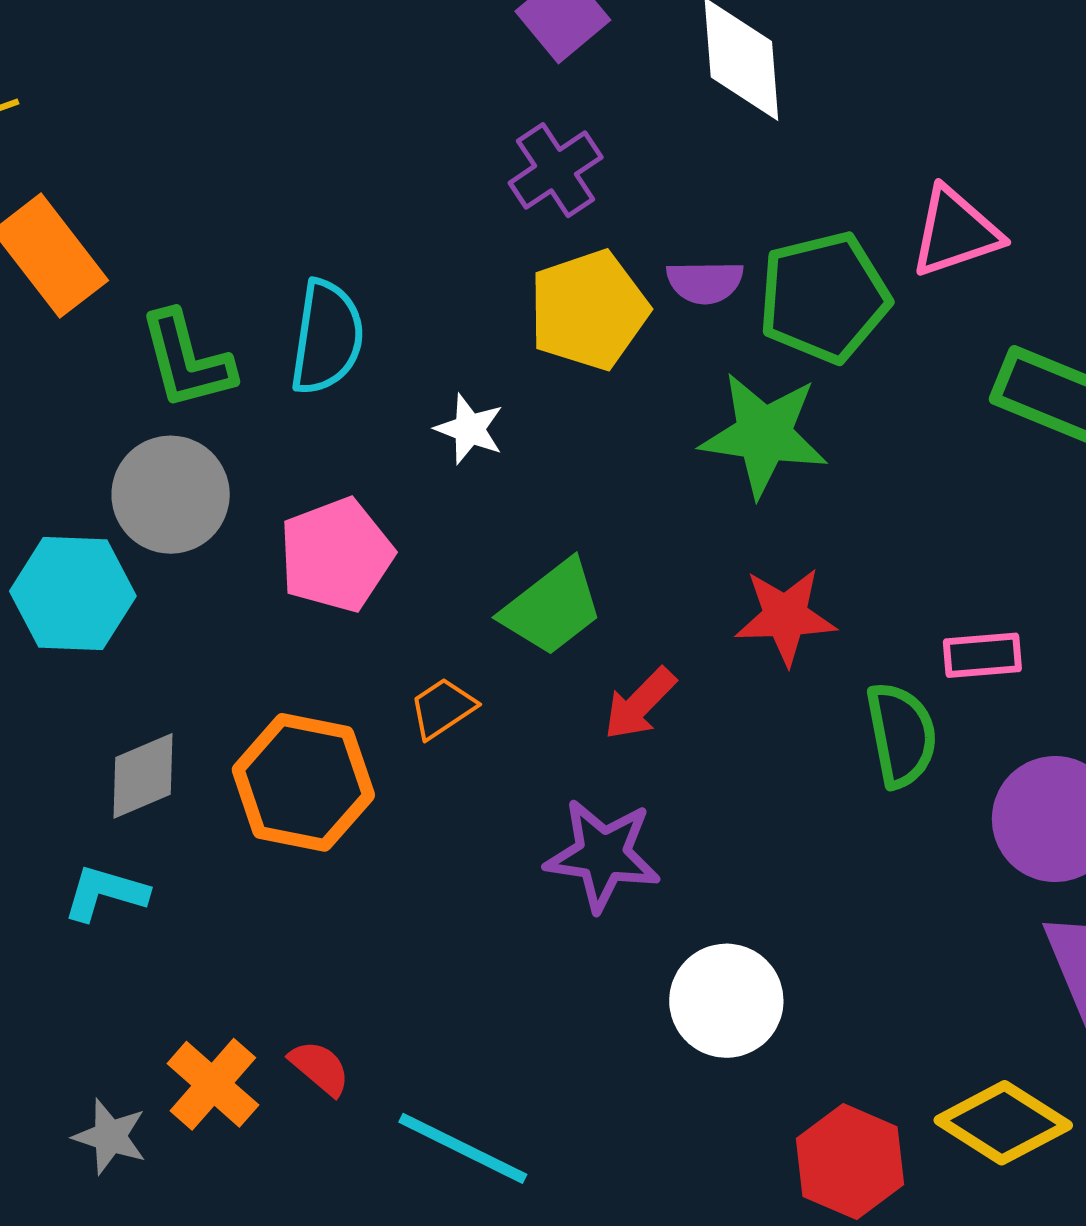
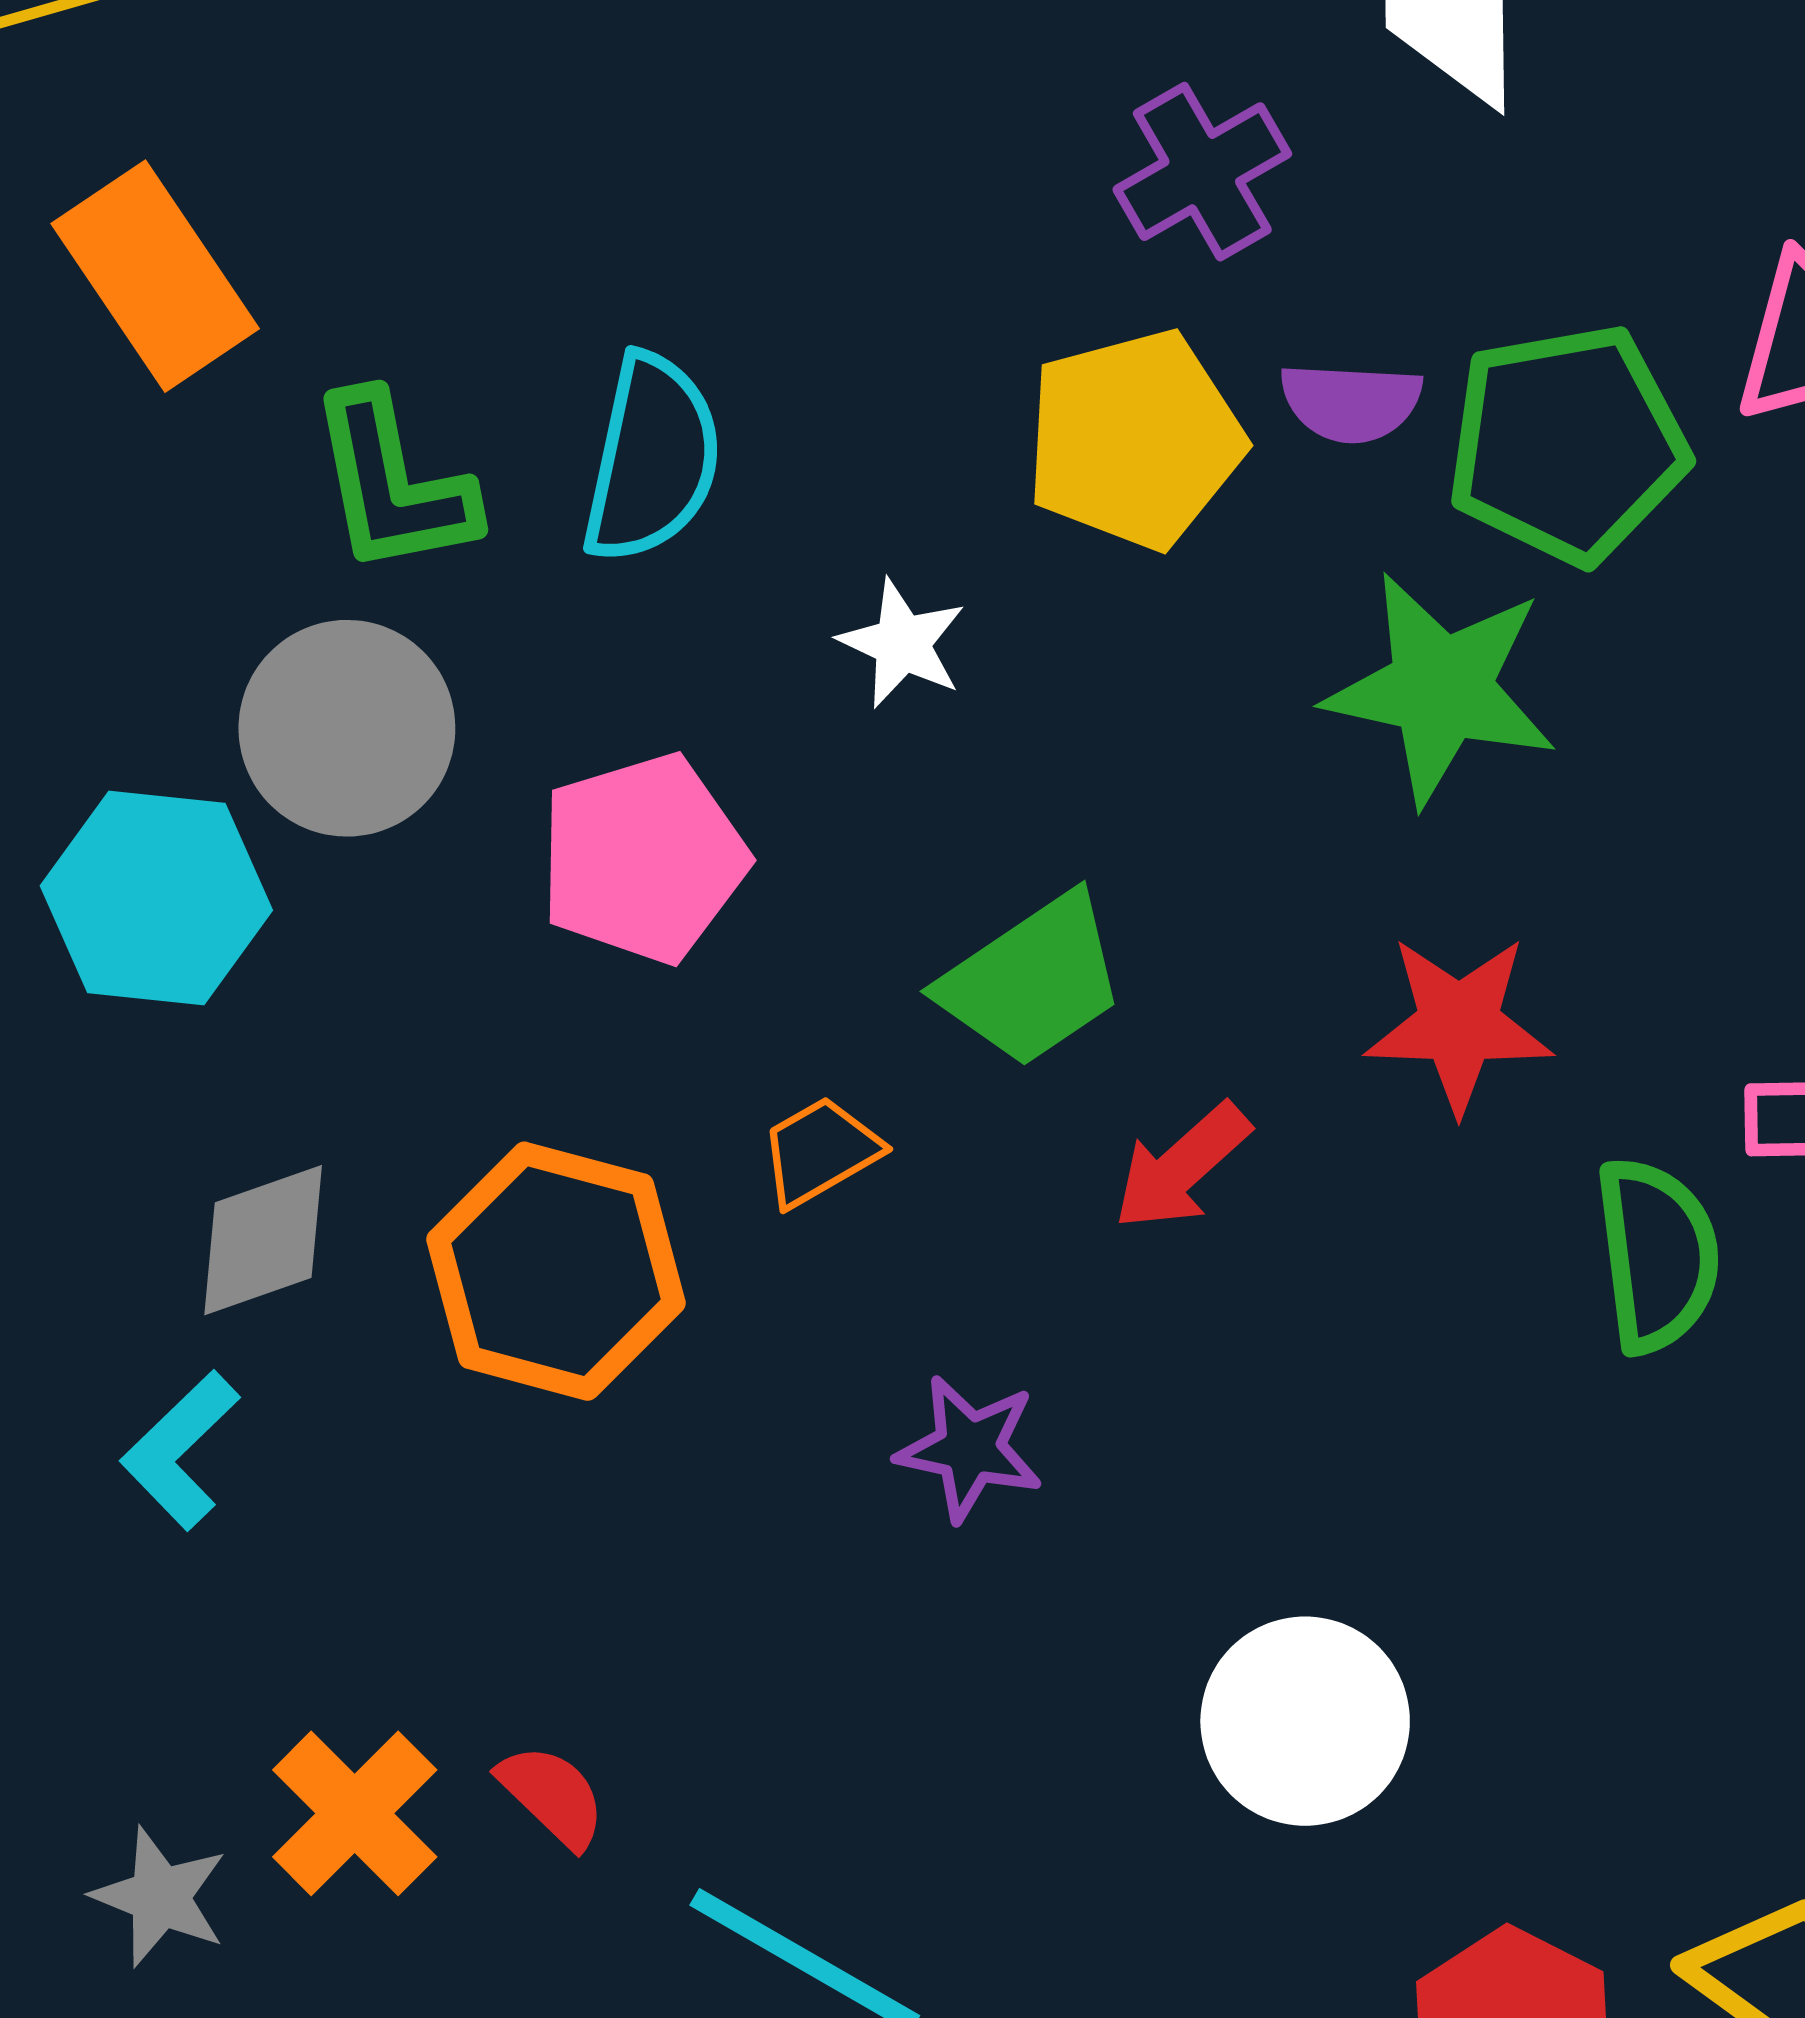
purple cross: (556, 170) -> (1202, 172), moved
purple star: (603, 855) -> (970, 1448), moved, size x0.7
cyan L-shape: (105, 893) -> (180, 1450), turned -64

